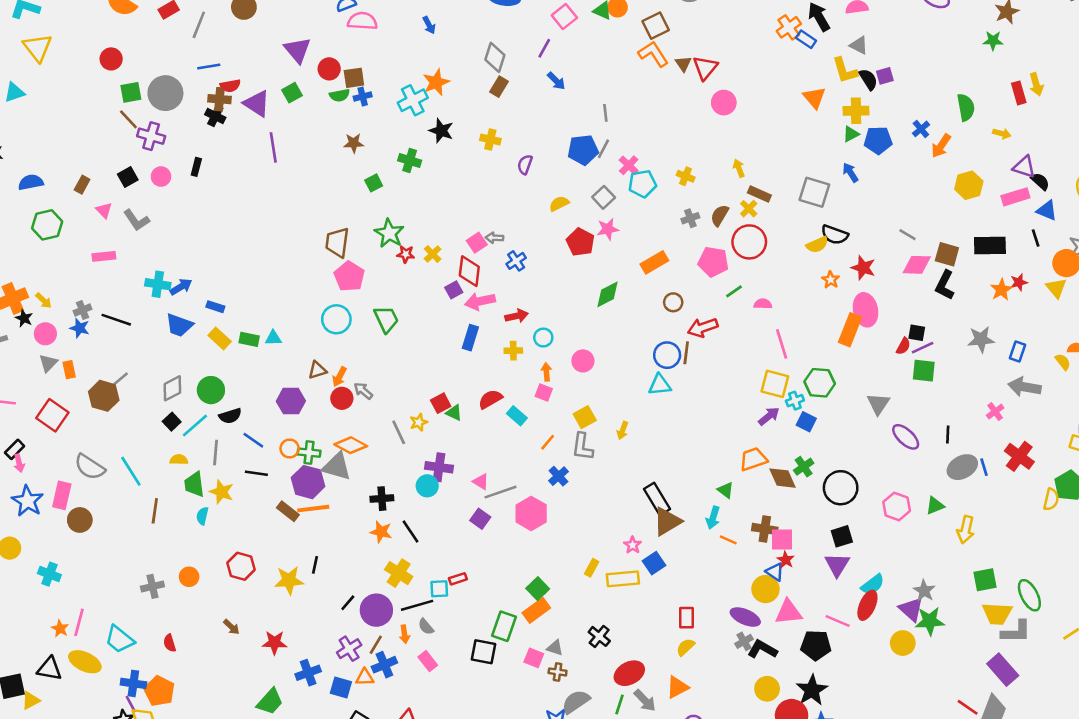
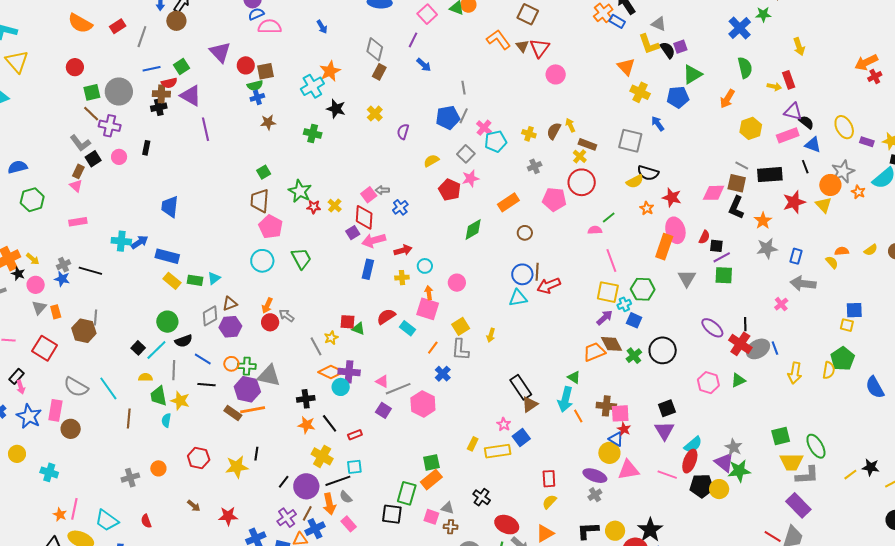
brown square: (656, 26) -> (528, 14), moved, turned -35
green square: (292, 93) -> (181, 66), moved
red rectangle: (1019, 93) -> (789, 80), moved
blue cross: (363, 97) -> (257, 97), moved
yellow cross: (856, 111) -> (640, 92), moved, turned 30
black cross: (215, 116) -> (159, 107), turned -35
blue cross: (921, 129) -> (740, 28), moved, size x1.6
green triangle: (851, 134) -> (692, 74), moved, size x1.5
yellow cross: (490, 139) -> (375, 114), turned 35
green square: (374, 183) -> (264, 172), moved
brown rectangle: (82, 185) -> (78, 171), moved
brown semicircle: (720, 215) -> (554, 131), moved
gray L-shape: (136, 220) -> (80, 143), moved
gray line: (907, 235) -> (742, 166), moved
red star: (1019, 282) -> (794, 202), size x1.6
orange star: (1001, 290) -> (763, 221), moved
green line: (734, 291) -> (609, 218), moved
blue rectangle: (215, 307) -> (167, 256), size x1.6
blue trapezoid: (179, 325) -> (170, 207), moved, turned 80
red arrow: (703, 328) -> (549, 286), moved
cyan triangle: (273, 338) -> (214, 278), turned -32
red semicircle: (903, 346) -> (704, 237), moved
brown triangle: (317, 370) -> (230, 304), moved
gray line: (120, 380) -> (96, 317), turned -42
gray diamond: (172, 388) -> (210, 316), moved
pink square: (544, 392) -> (428, 309), size x1.6
red square: (441, 403) -> (348, 322), turned 35
gray triangle: (878, 404) -> (687, 278), moved
orange diamond: (351, 445) -> (331, 372), moved
red cross: (1019, 456) -> (740, 344), moved
brown diamond: (782, 478) -> (612, 344), moved
black circle: (841, 488) -> (663, 350), moved
cyan arrow: (713, 518) -> (565, 399), size x1.4
brown triangle: (667, 521) -> (530, 404), size x0.7
yellow arrow: (966, 530) -> (795, 373), moved
orange line: (728, 540) -> (578, 416), turned 40
red rectangle: (458, 579) -> (355, 435), moved
green square: (538, 589) -> (431, 462), turned 36
orange arrow: (405, 634) -> (329, 504), size x1.5
black pentagon: (816, 645) -> (702, 486), moved
black L-shape: (762, 649) -> (588, 531), moved, turned -30
red ellipse: (629, 673) -> (507, 525), turned 55

